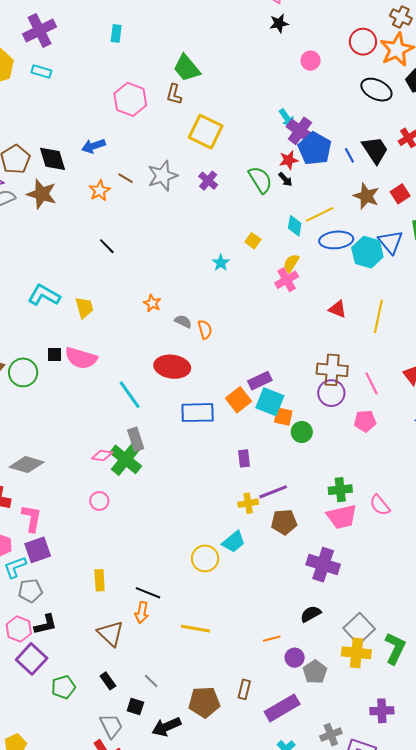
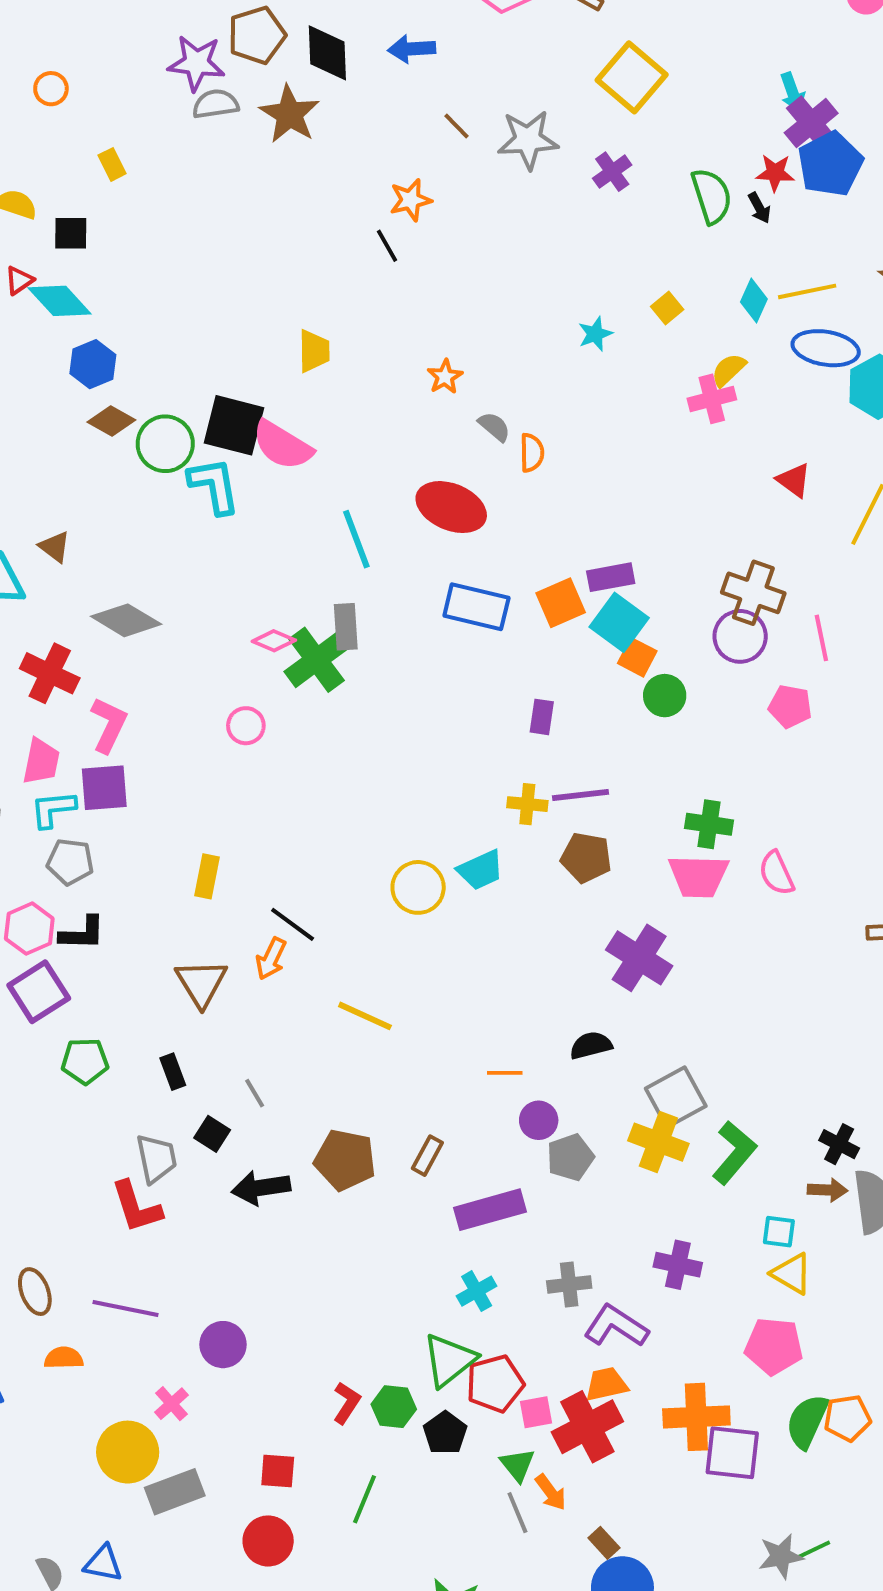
orange star: (100, 191) -> (411, 200), moved
cyan L-shape: (44, 295) -> (214, 486), moved, turned 36
black square: (55, 354) -> (234, 425), size x2.0

